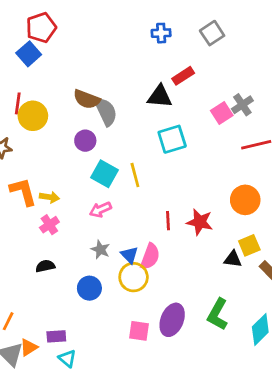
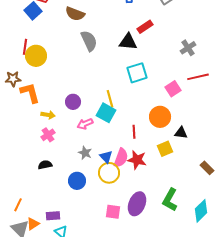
brown semicircle: (87, 99) -> (75, 14), moved
gray semicircle: (106, 112) -> (89, 41), moved
pink square: (222, 113) -> (173, 89), moved
purple circle: (85, 141) -> (73, 102), moved
cyan square: (105, 174) -> (106, 113), moved
orange L-shape: (23, 192) -> (30, 93), moved
orange circle: (245, 200) -> (160, 117), moved
red star: (200, 222) -> (137, 160), moved
yellow square: (249, 245) -> (165, 149), moved
black triangle: (233, 259) -> (181, 133), moved

